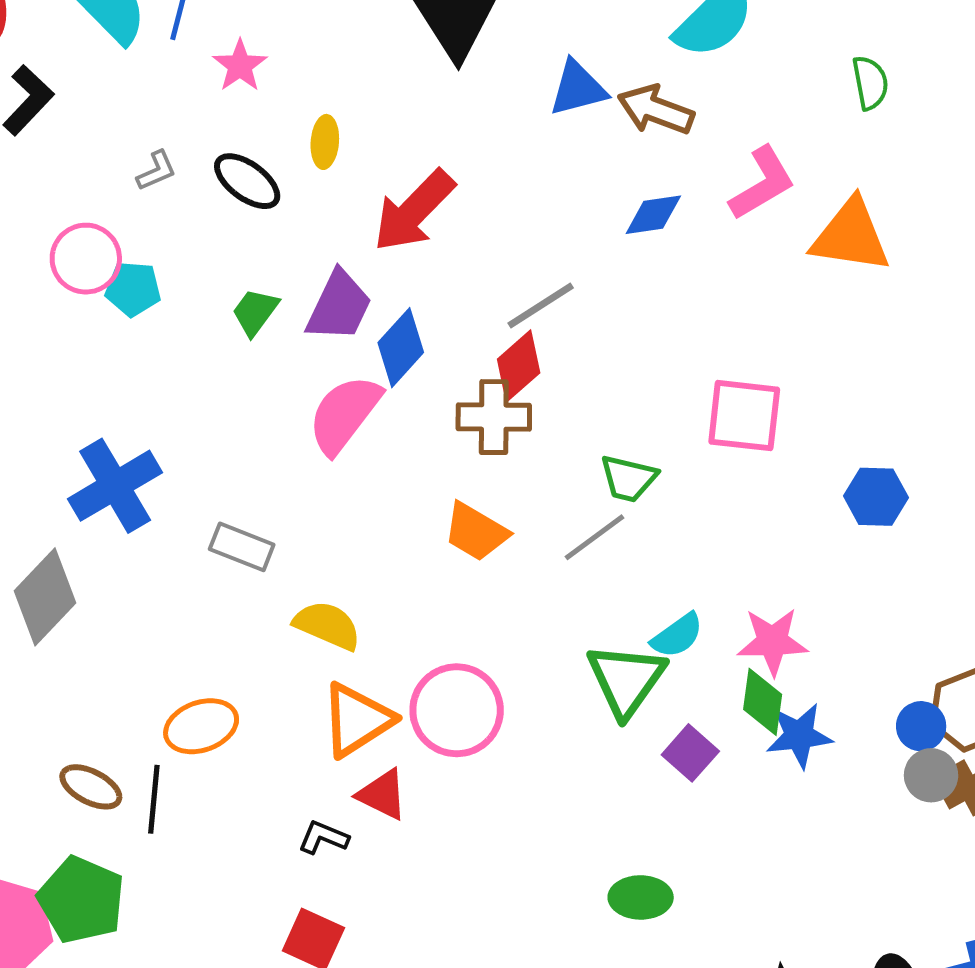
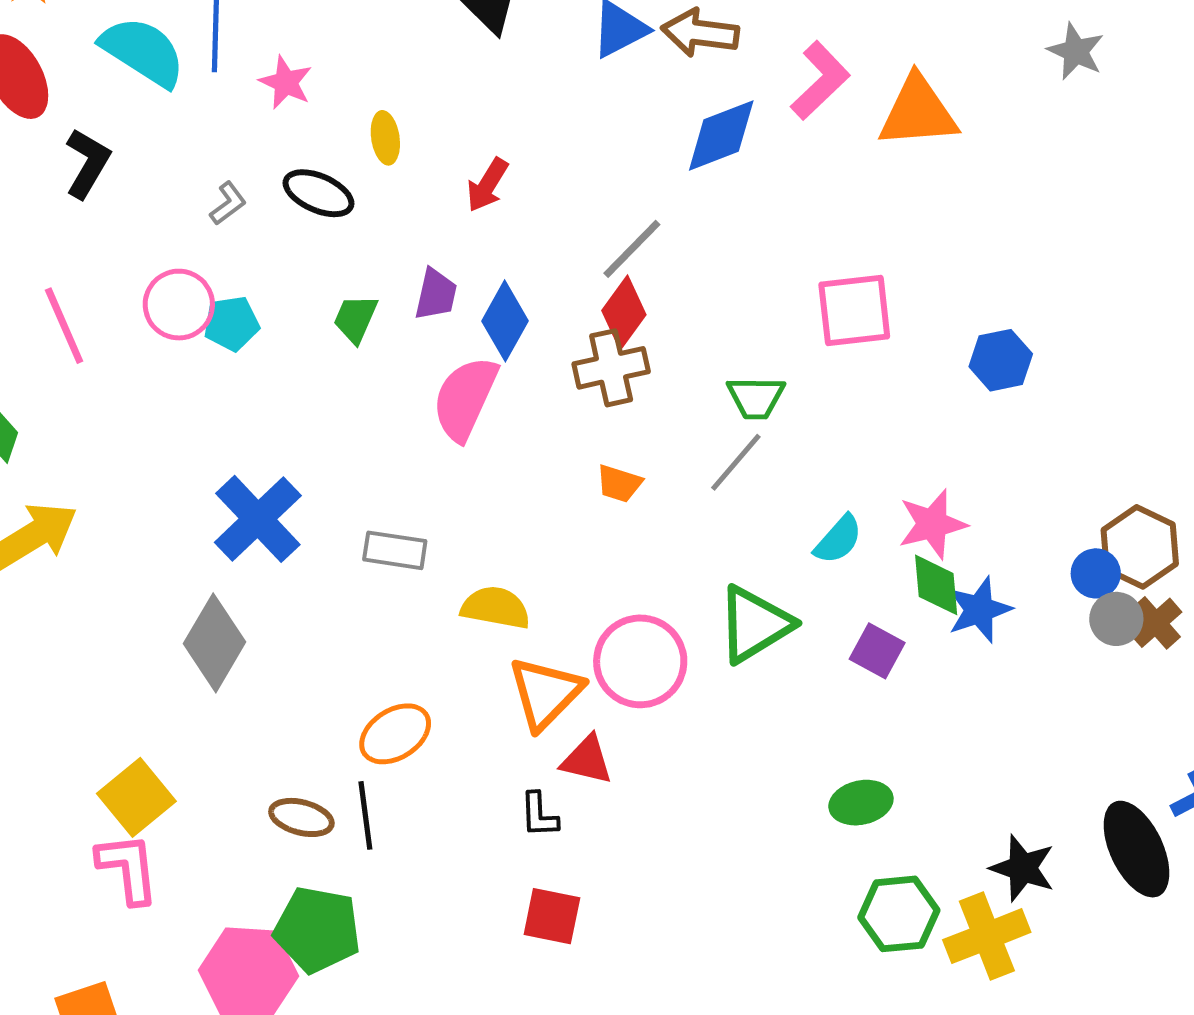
red arrow: (414, 211) -> (487, 185), size x0.6
blue diamond: (653, 215) -> (721, 135), size x1.4
purple trapezoid: (339, 306) -> (436, 294), size x0.7
orange trapezoid: (476, 532) -> (619, 484), size x0.7
green triangle: (626, 680) -> (755, 624), moved, turned 36
black L-shape: (323, 837) -> (539, 815), turned -102

